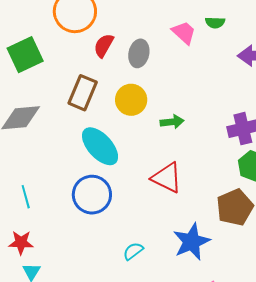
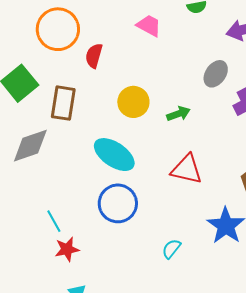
pink trapezoid: (184, 33) -> (149, 26), moved
gray ellipse: (139, 53) -> (216, 74), moved, turned 36
brown rectangle: (83, 93) -> (63, 103), moved
red star: (21, 243) -> (67, 249), moved

